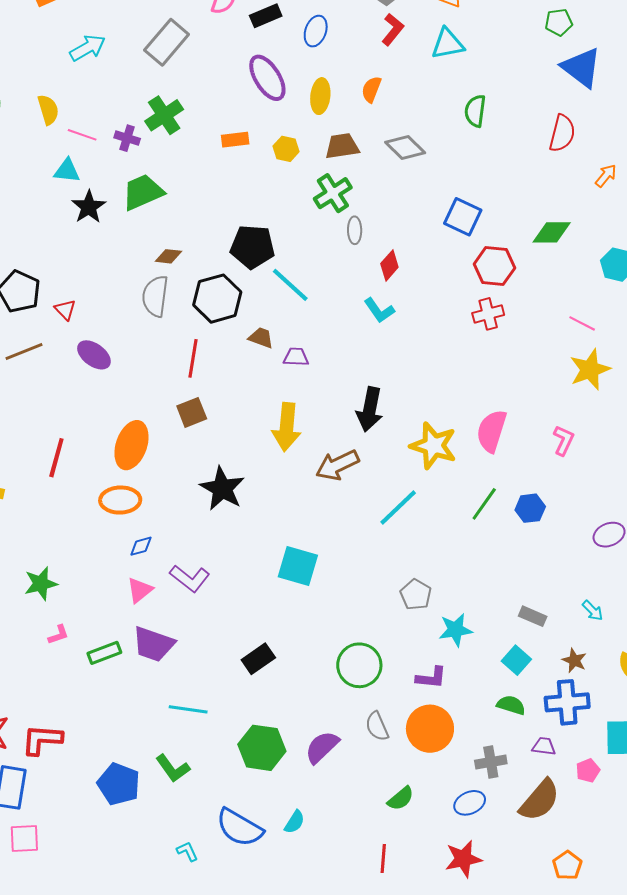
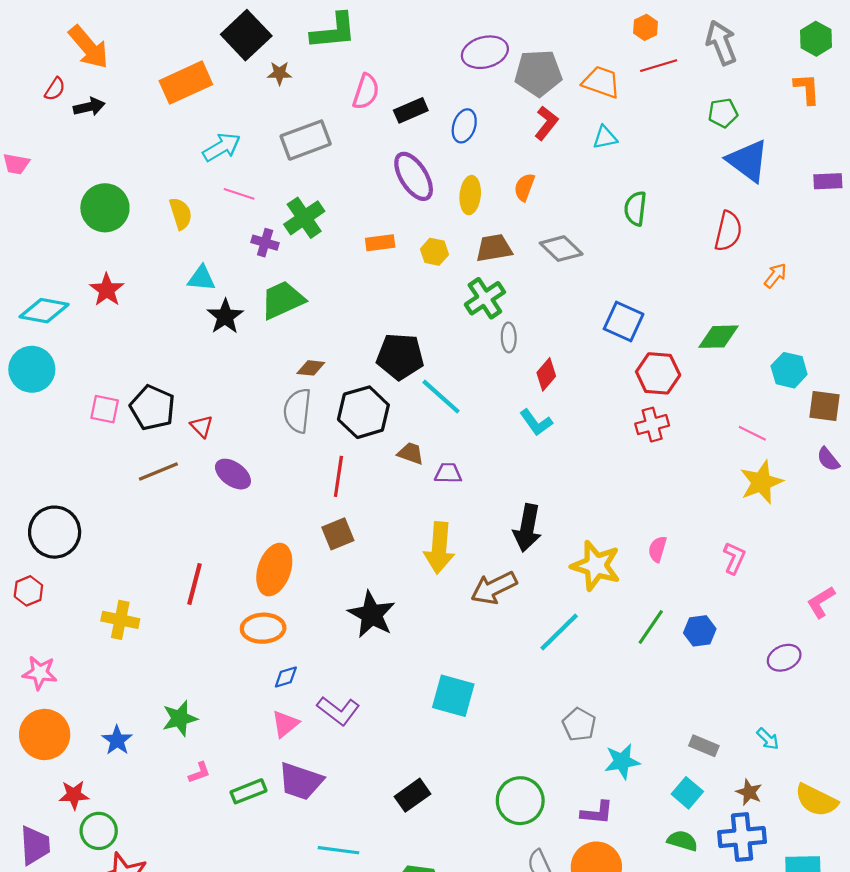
gray rectangle: (167, 42) -> (306, 140), turned 30
cyan triangle: (448, 44) -> (605, 137), size x0.7
pink line: (82, 135) -> (239, 194), moved
pink semicircle: (492, 431) -> (658, 549), size x0.6

